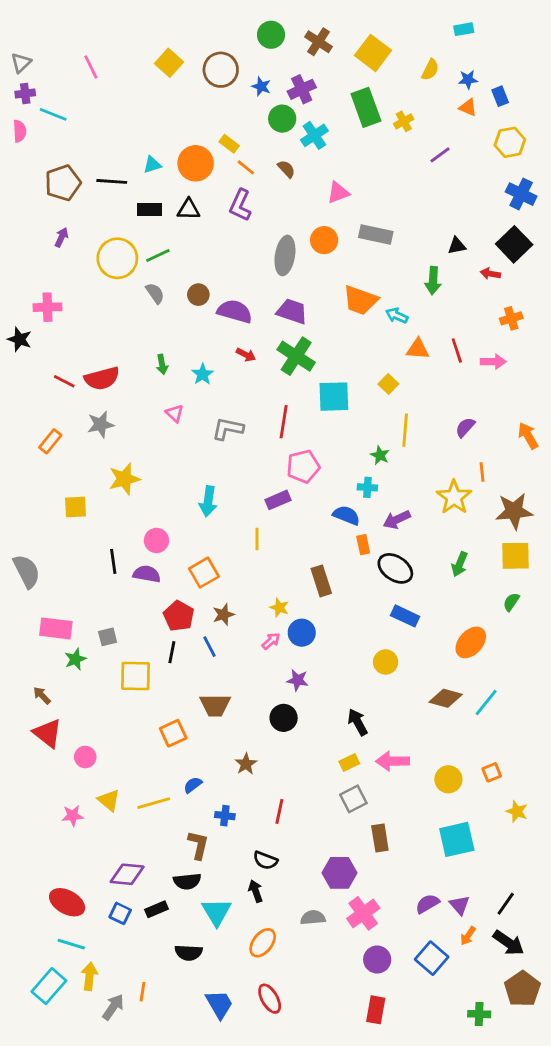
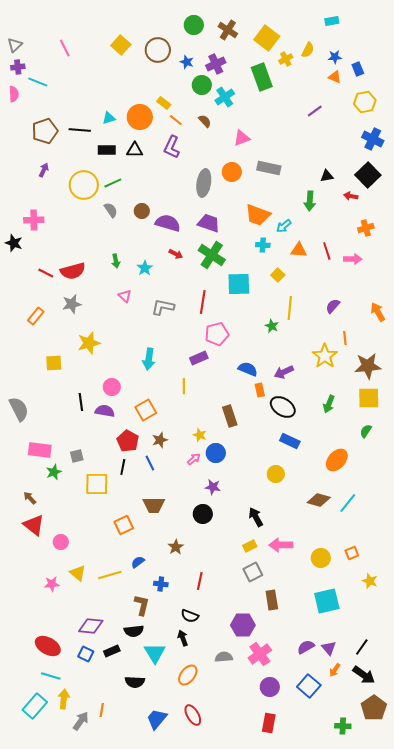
yellow cross: (404, 121) -> (286, 59), moved
cyan arrow: (397, 316) -> (284, 226), turned -63
cyan cross: (367, 487) -> (263, 245), moved
blue trapezoid: (219, 1004) -> (157, 719), turned -110

